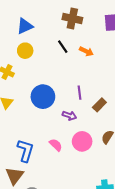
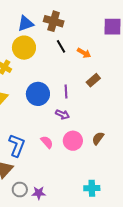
brown cross: (72, 19) -> (54, 21), moved
yellow circle: (25, 51) -> (24, 48), size x1.5
purple line: (79, 93) -> (66, 92), moved
brown rectangle: (99, 105) -> (93, 80), moved

